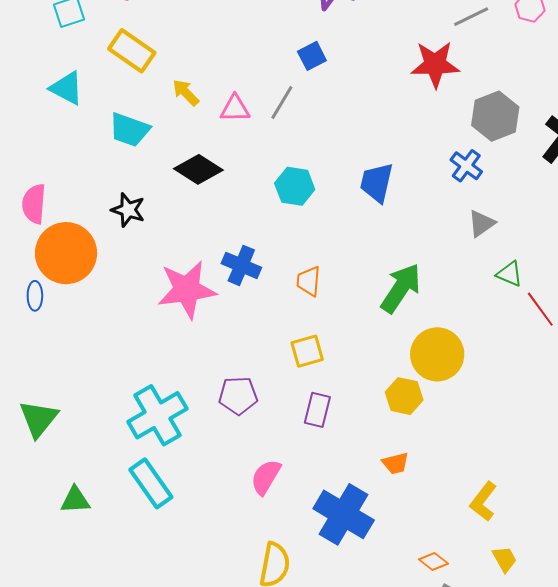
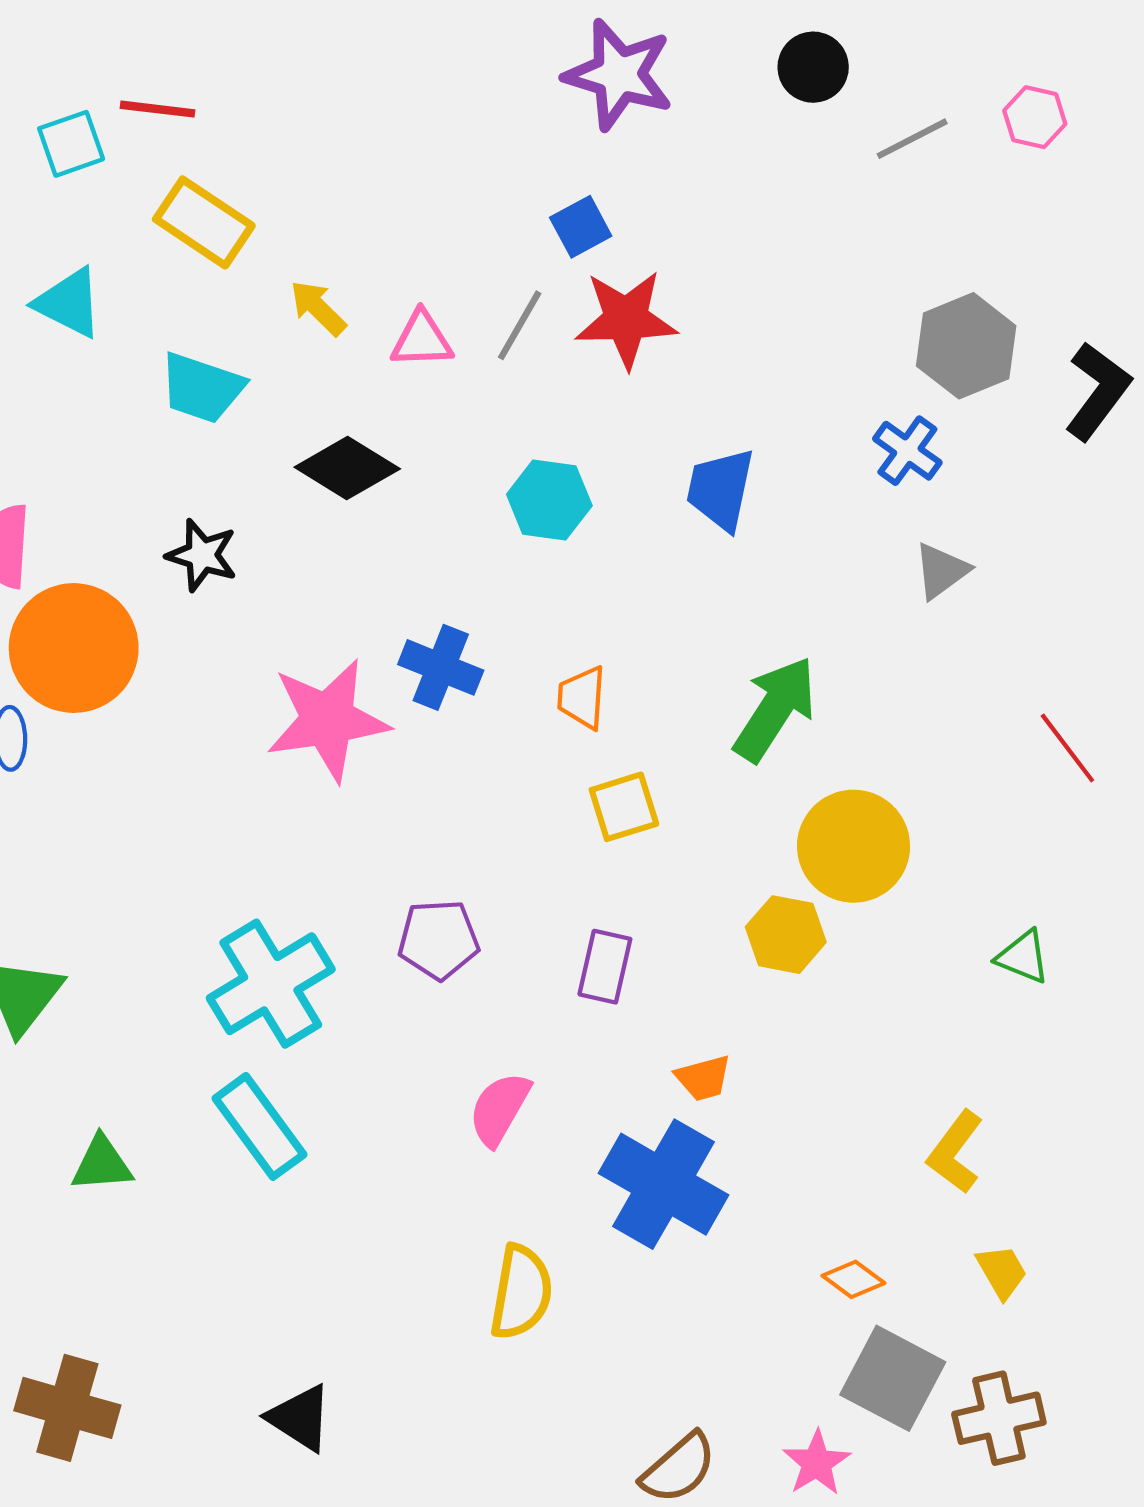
red star: (435, 64) -> (626, 319), moved
green triangle: (510, 274) -> (1023, 957), moved
yellow square: (307, 351) -> (624, 807), moved
orange trapezoid: (395, 463) -> (703, 1078), moved

